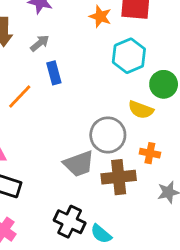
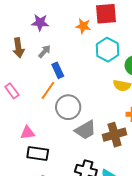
orange line: (20, 97) -> (48, 90), moved
gray circle: (108, 135) -> (68, 107), moved

